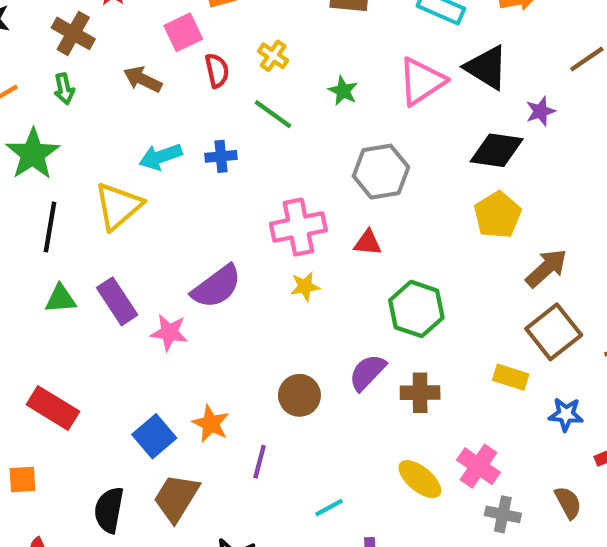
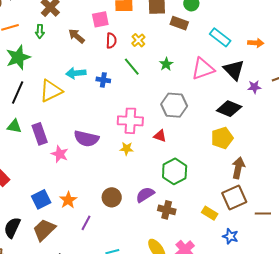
purple star: (541, 111) -> (254, 87), moved
brown arrow: (546, 268) -> (238, 168), turned -50
purple semicircle: (216, 287) -> (86, 139), turned 35

